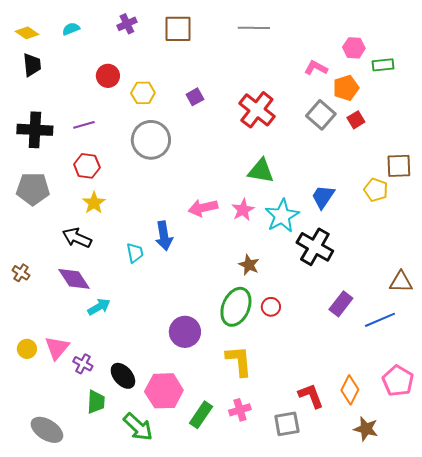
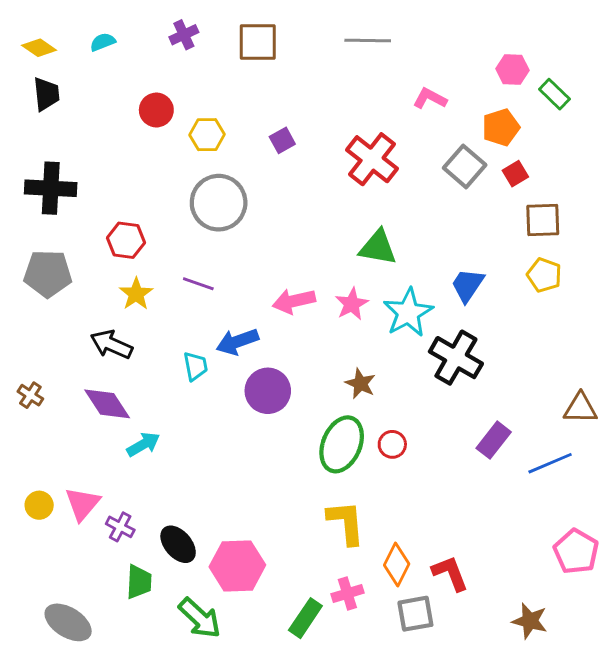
green rectangle: (383, 65) -> (554, 94), turned 50
pink L-shape: (316, 68) -> (430, 98), moved
purple line: (84, 125) -> (198, 284), moved, turned 35
brown square: (399, 166) -> (543, 220), moved
blue arrow: (164, 236) -> (237, 342), turned 80
purple circle: (185, 332) -> (268, 391), moved
orange diamond: (350, 390) -> (397, 565), moved
green rectangle: (201, 415) -> (305, 618), moved

